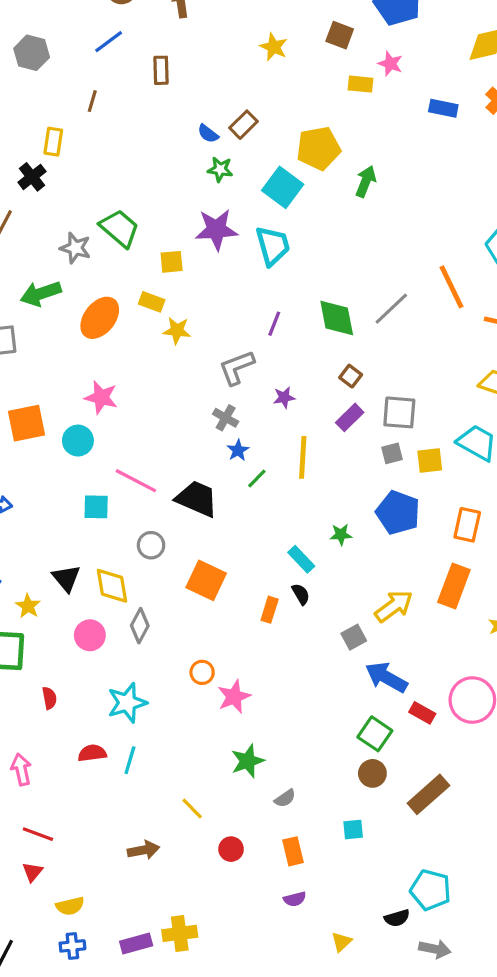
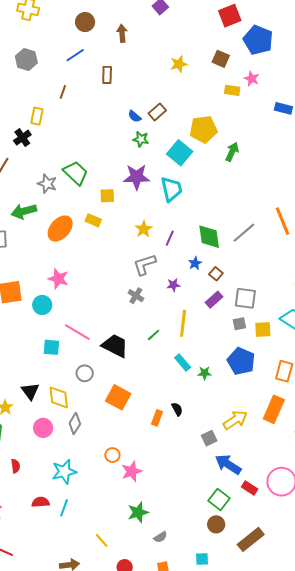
yellow star: (274, 47) -> (179, 64), turned 30
yellow star: (177, 330) -> (144, 229), moved, turned 30
blue star: (238, 450) -> (195, 263), moved
cyan rectangle: (301, 559) -> (183, 362), moved

